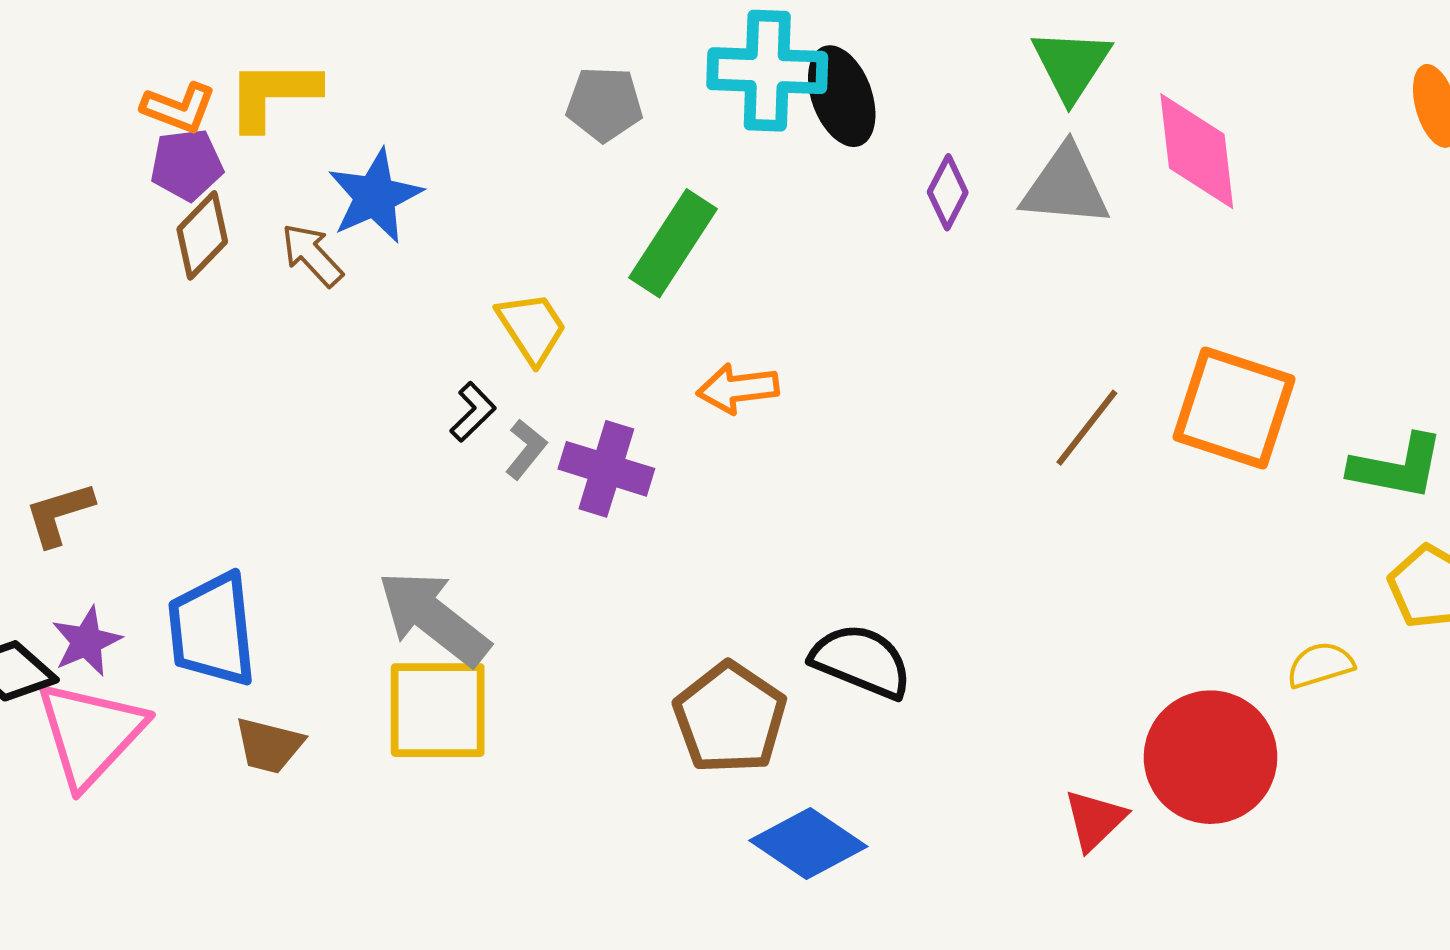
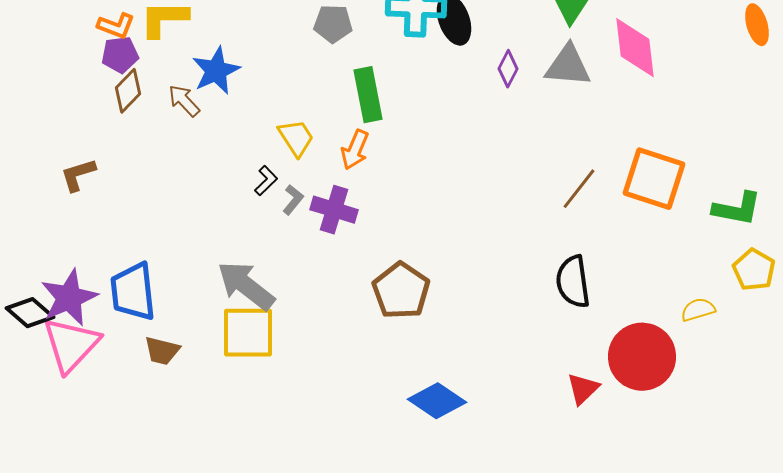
green rectangle: (673, 243) -> (368, 95), turned -44
orange arrow: (738, 388) -> (355, 150), moved, turned -60
brown L-shape: (59, 514) -> (78, 175), moved
purple star: (87, 641) -> (69, 298), size x1.6
black semicircle: (861, 661) -> (573, 282), moved, turned -120
brown pentagon: (730, 718) -> (401, 291), moved

